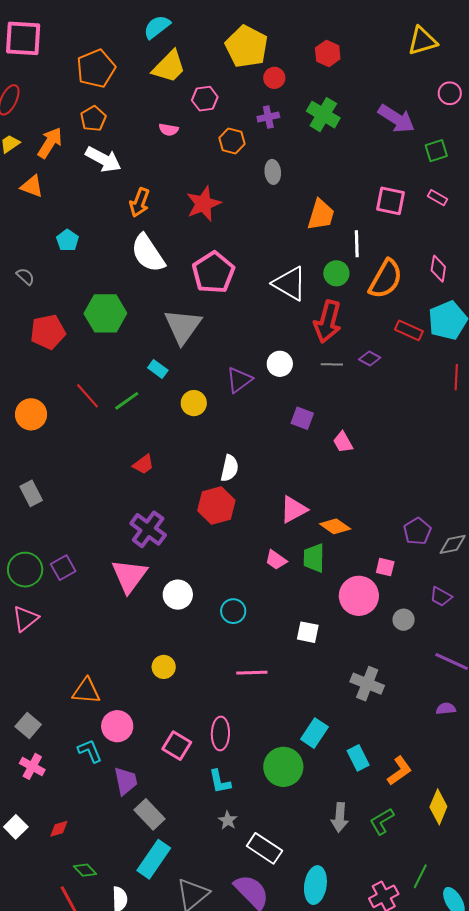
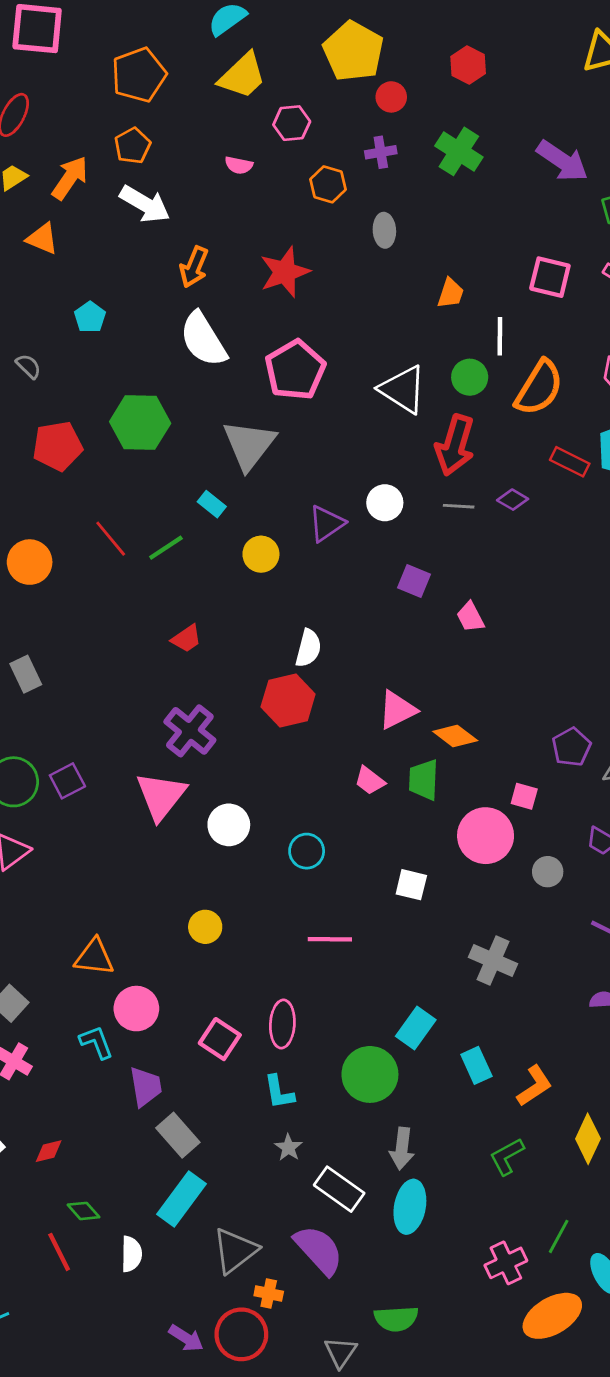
orange trapezoid: (321, 215) -> (451, 293), size x0.7
gray arrow: (340, 817) -> (402, 1148), moved
cyan ellipse: (315, 885) -> (410, 1207), moved

